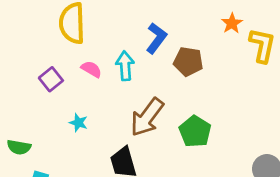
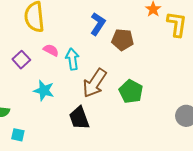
cyan arrow: (125, 66) -> (72, 59), moved
cyan star: (78, 123) -> (44, 90), size x1.5

